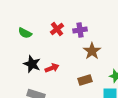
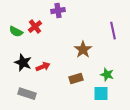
red cross: (57, 29) -> (35, 27), moved
purple cross: (80, 30) -> (58, 11), moved

